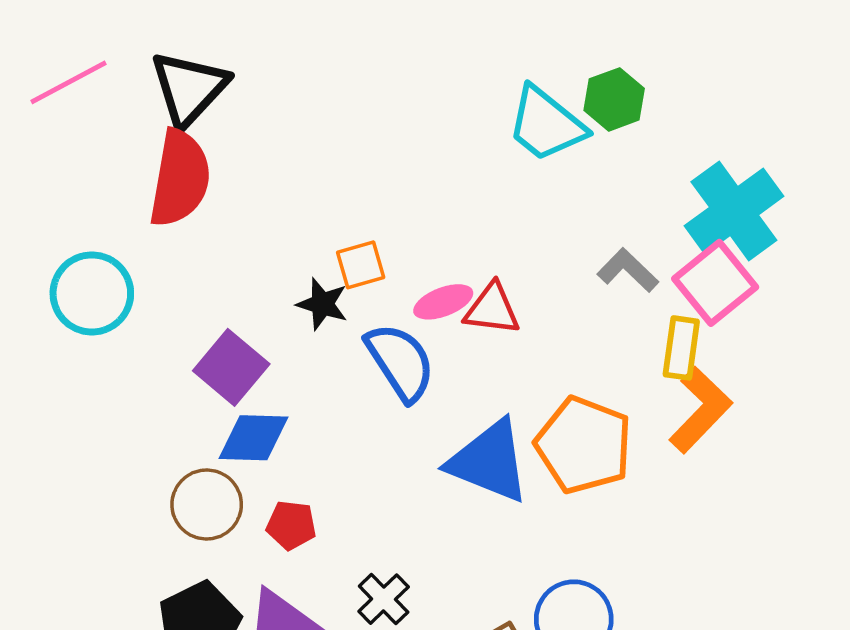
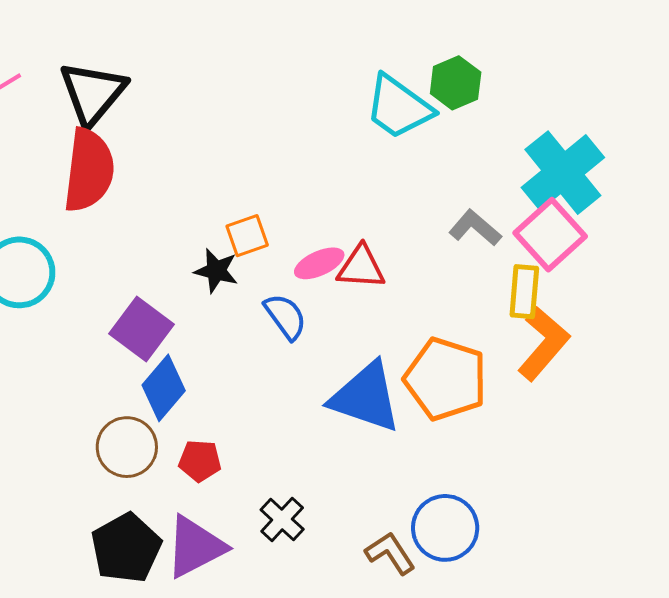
blue semicircle: (400, 362) -> (285, 316), size x0.7
blue diamond: (253, 438) -> (164, 388), turned -48

